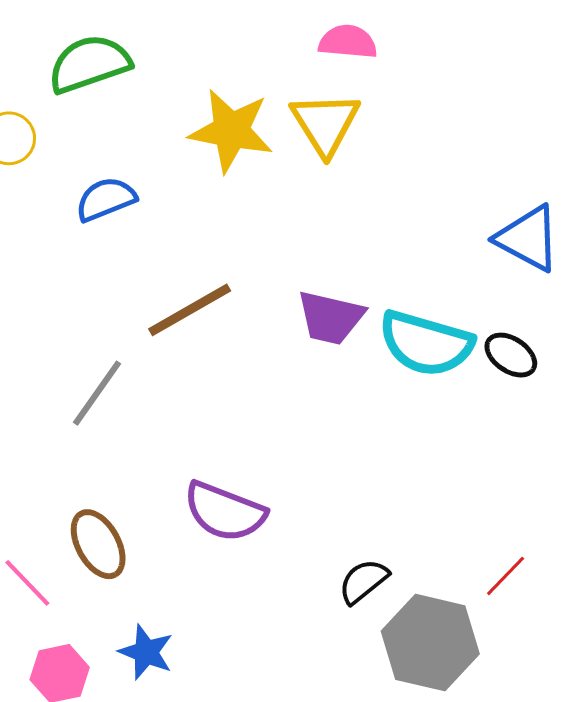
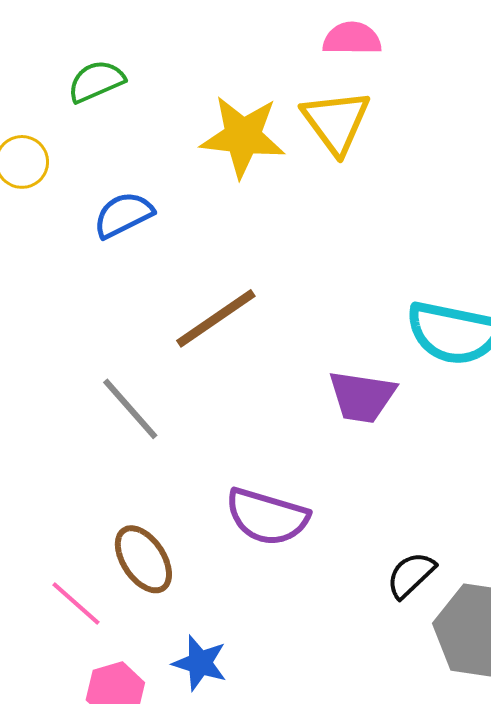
green semicircle: (89, 64) -> (96, 81), size x0.7
purple trapezoid: (331, 318) -> (362, 397), moved
gray line: (97, 393) -> (130, 409), turned -72

